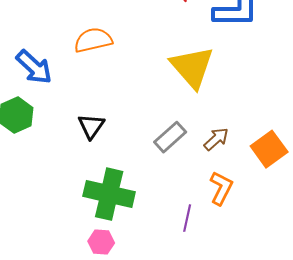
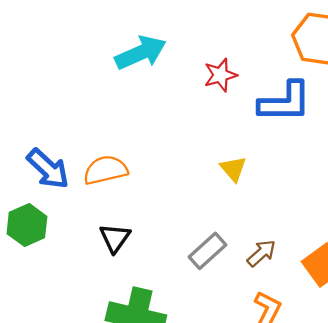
orange semicircle: (93, 40) -> (106, 170), moved
yellow triangle: (192, 67) -> (233, 169), size x0.5

